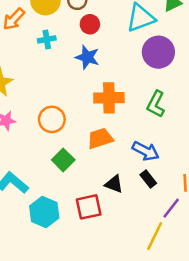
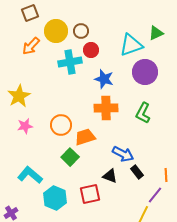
cyan cross: (47, 39) -> (70, 62), moved, size x1.6
blue star: (87, 57) -> (104, 79), moved
orange trapezoid: (100, 138) -> (85, 137), moved
blue arrow: (146, 151) -> (123, 154), moved

